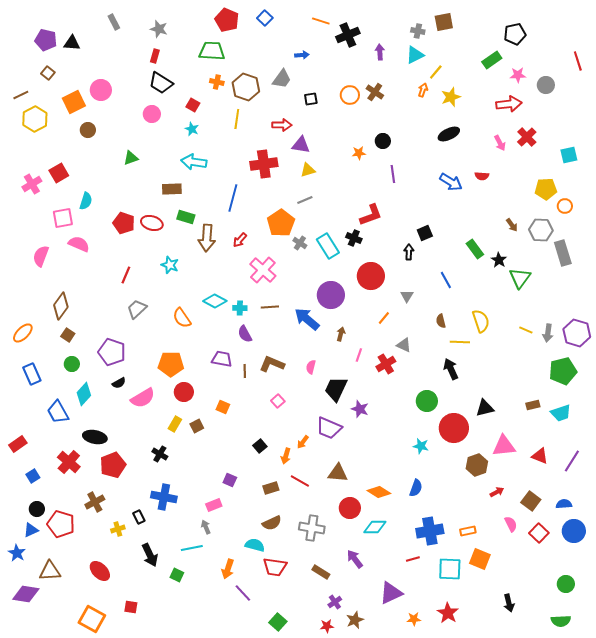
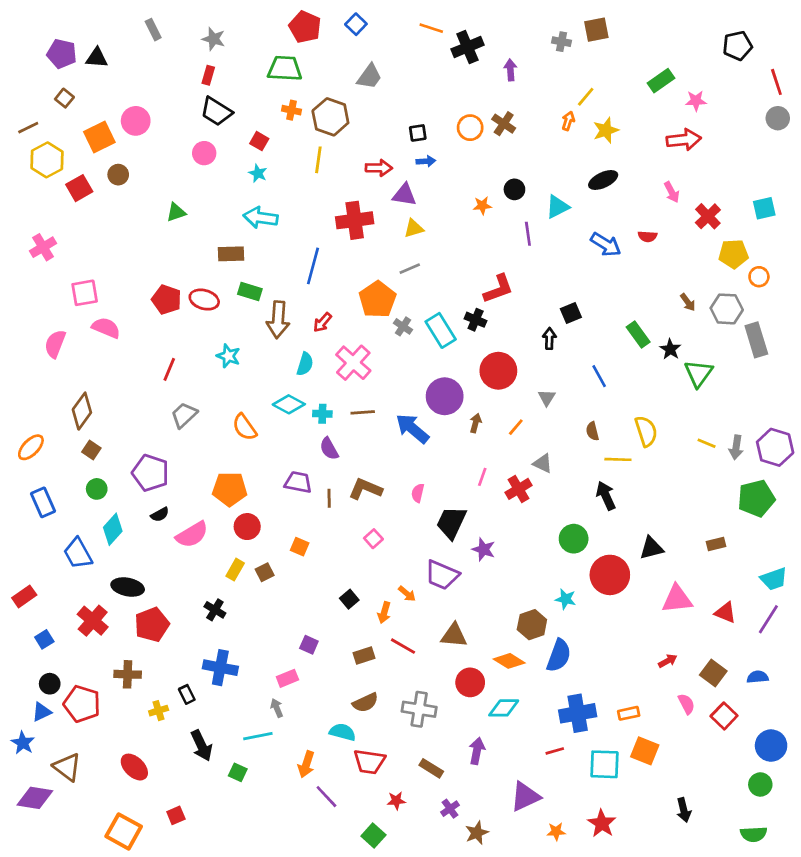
black pentagon: (515, 34) -> (737, 46), moved
blue arrow: (302, 55) -> (426, 161), moved
cyan triangle: (415, 55) -> (557, 207), moved
gray trapezoid: (282, 79) -> (369, 77), moved
gray circle: (546, 85) -> (778, 118), moved
red cross: (527, 137) -> (708, 216), moved
red square: (59, 173) -> (79, 188), moved
cyan semicircle: (86, 201) -> (305, 364), moved
brown arrow: (341, 334) -> (476, 423), moved
cyan trapezoid: (561, 413) -> (774, 579), moved
orange arrow: (303, 442) -> (407, 594), turned -88
brown hexagon: (477, 465) -> (532, 625), moved
blue semicircle: (416, 488) -> (559, 656), size x1.4
brown cross: (95, 502) -> (128, 674), turned 30
blue circle: (574, 531) -> (771, 746), moved
purple arrow: (355, 559) -> (477, 751), turned 48
brown triangle: (50, 571) -> (67, 767), turned 40
red square: (131, 607) -> (176, 815), turned -32
red star: (327, 626) -> (396, 801), moved

